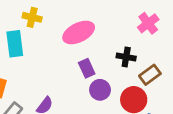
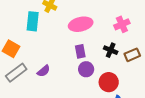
pink cross: (148, 23) -> (122, 24), moved
brown rectangle: (150, 75) -> (132, 55), moved

